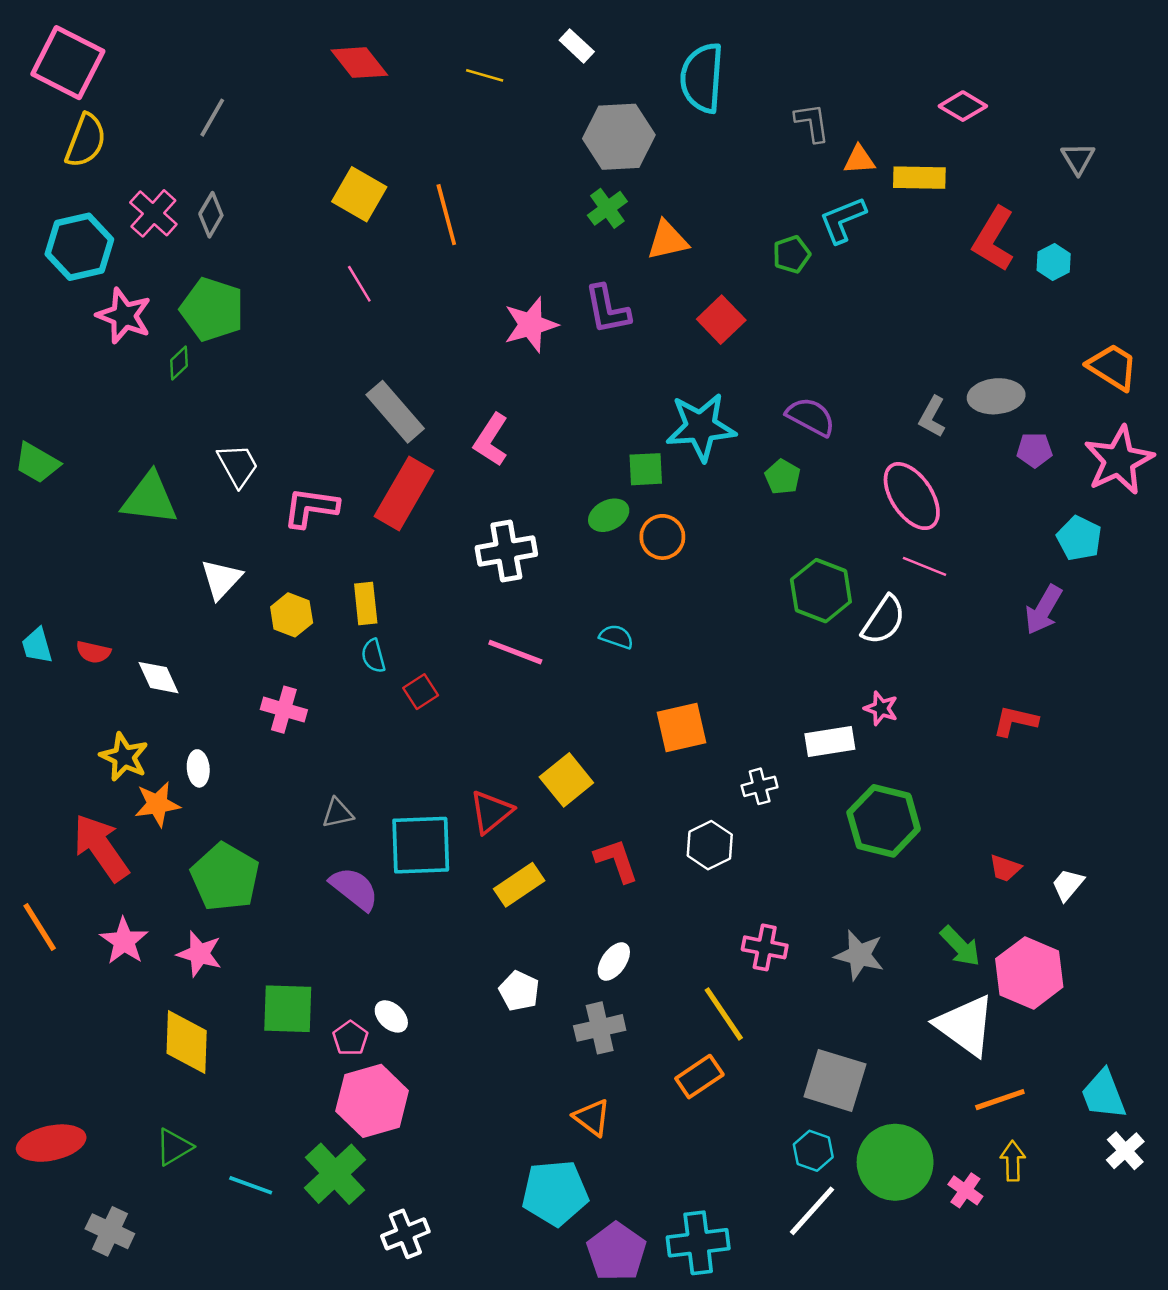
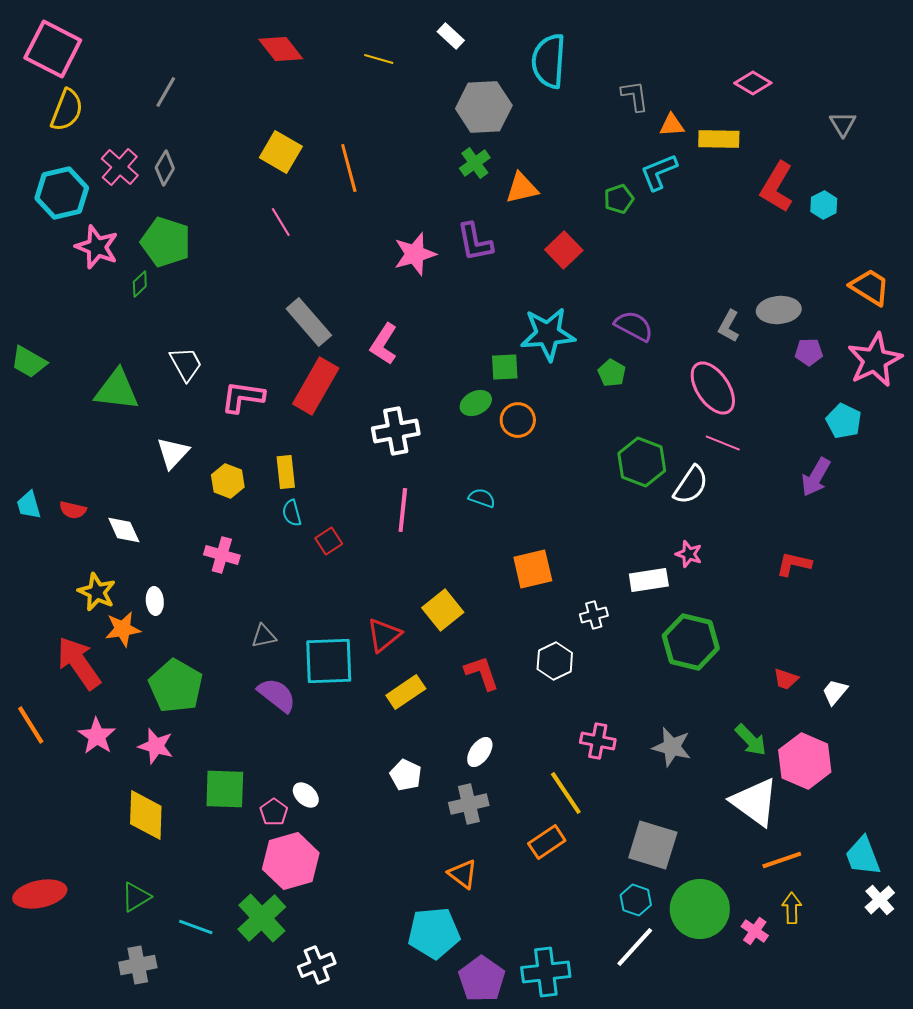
pink line: (515, 652) -> (403, 510), turned 75
gray cross: (110, 1231) -> (138, 965), moved, turned -36

